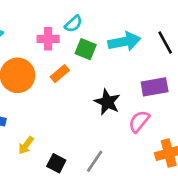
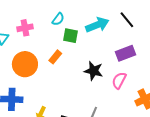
pink cross: (48, 39) -> (25, 28), moved

